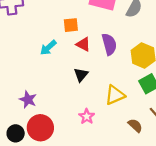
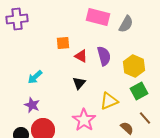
orange square: (71, 25) -> (63, 43), moved
cyan arrow: (48, 48) -> (35, 77), moved
pink star: (87, 116) -> (84, 120), size x1.6

